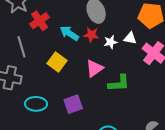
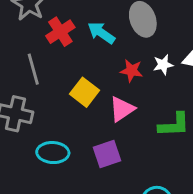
cyan arrow: (69, 33) -> (101, 33), moved
red star: (91, 35) -> (131, 71), moved
pink triangle: (94, 68) -> (122, 109), moved

